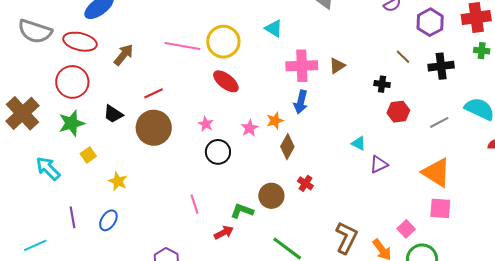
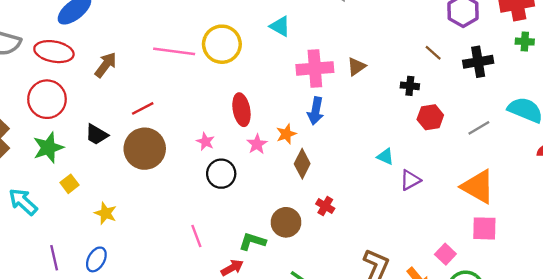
red ellipse: (226, 81) -> (241, 110), moved, turned 44

